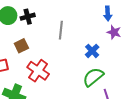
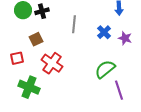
purple star: (114, 32) -> (125, 38), moved
blue cross: (92, 51) -> (104, 32), moved

